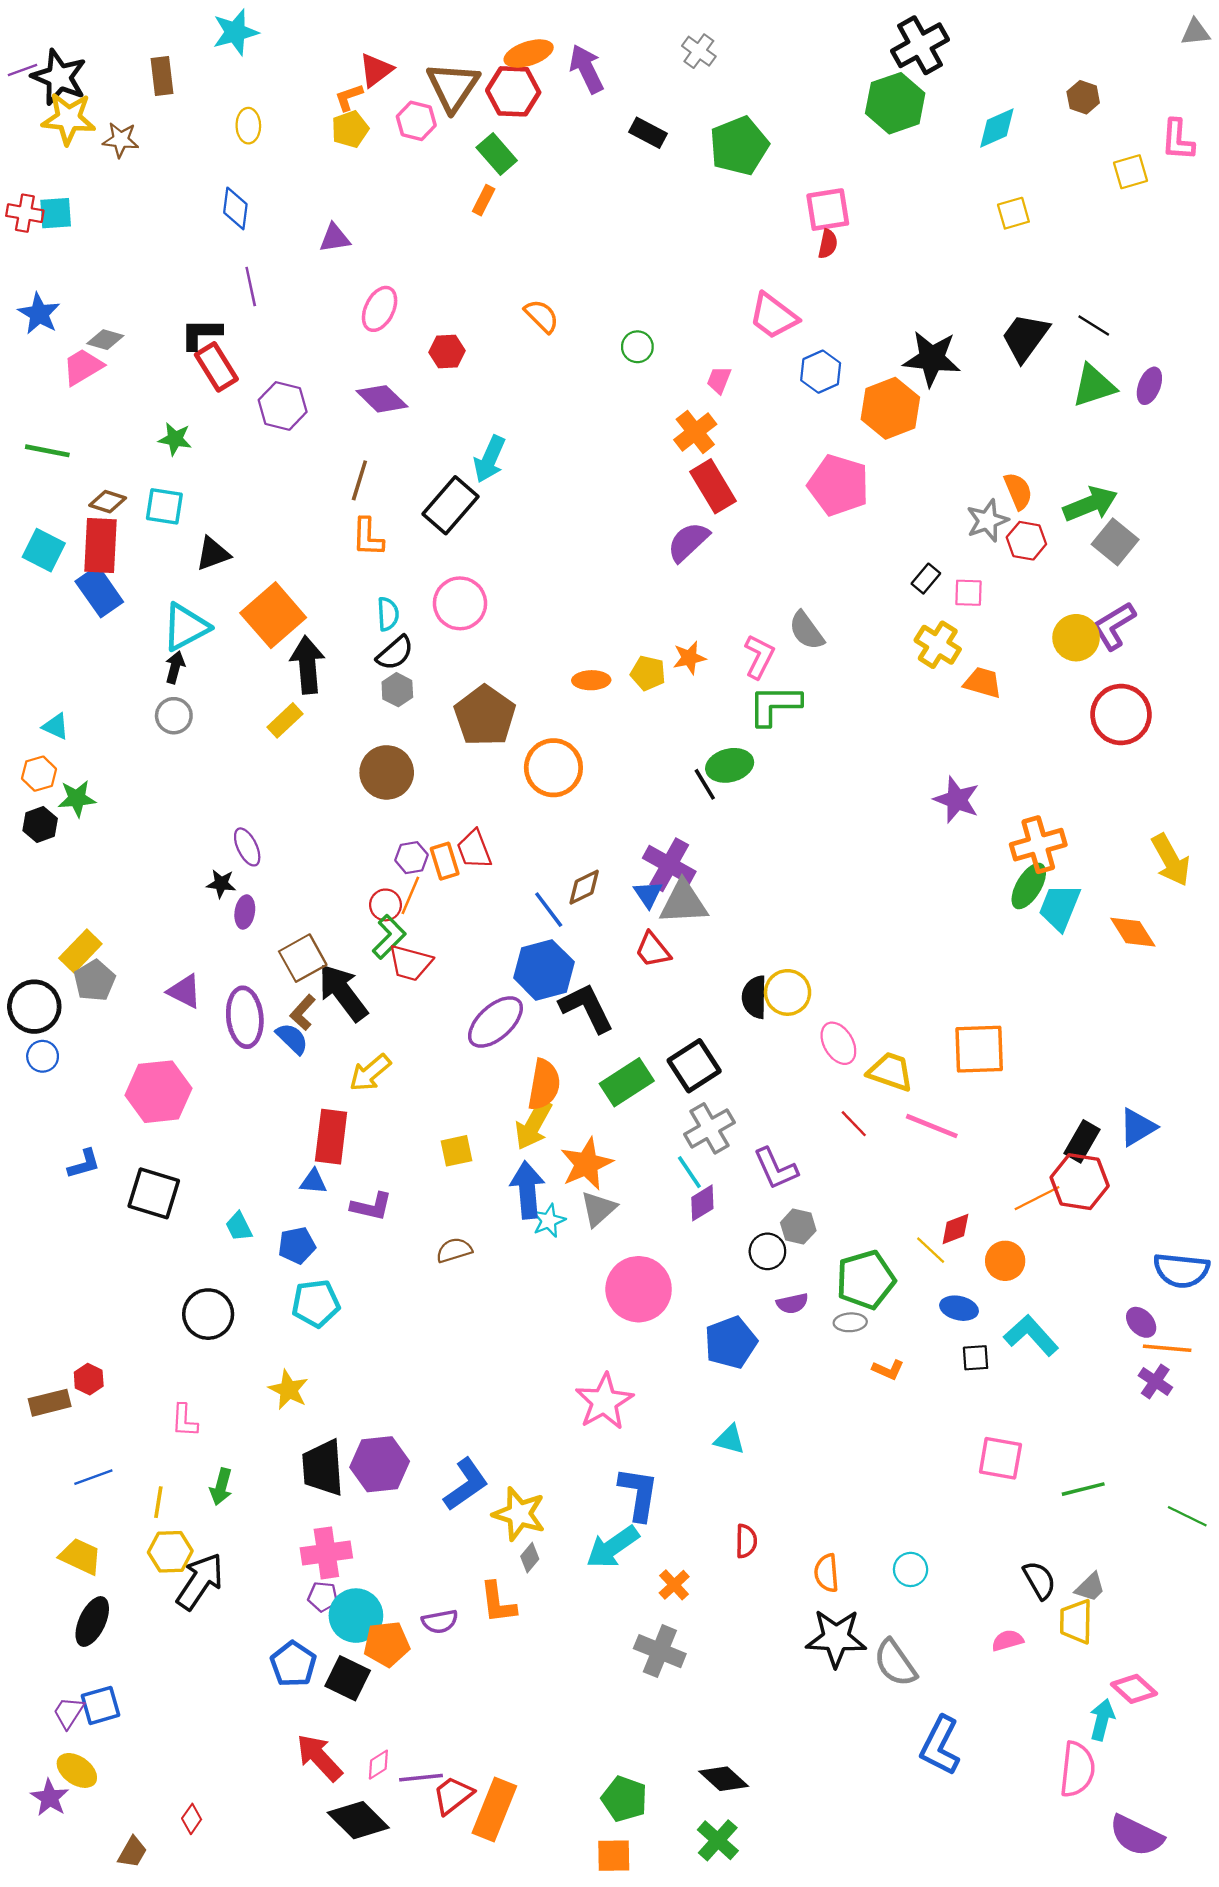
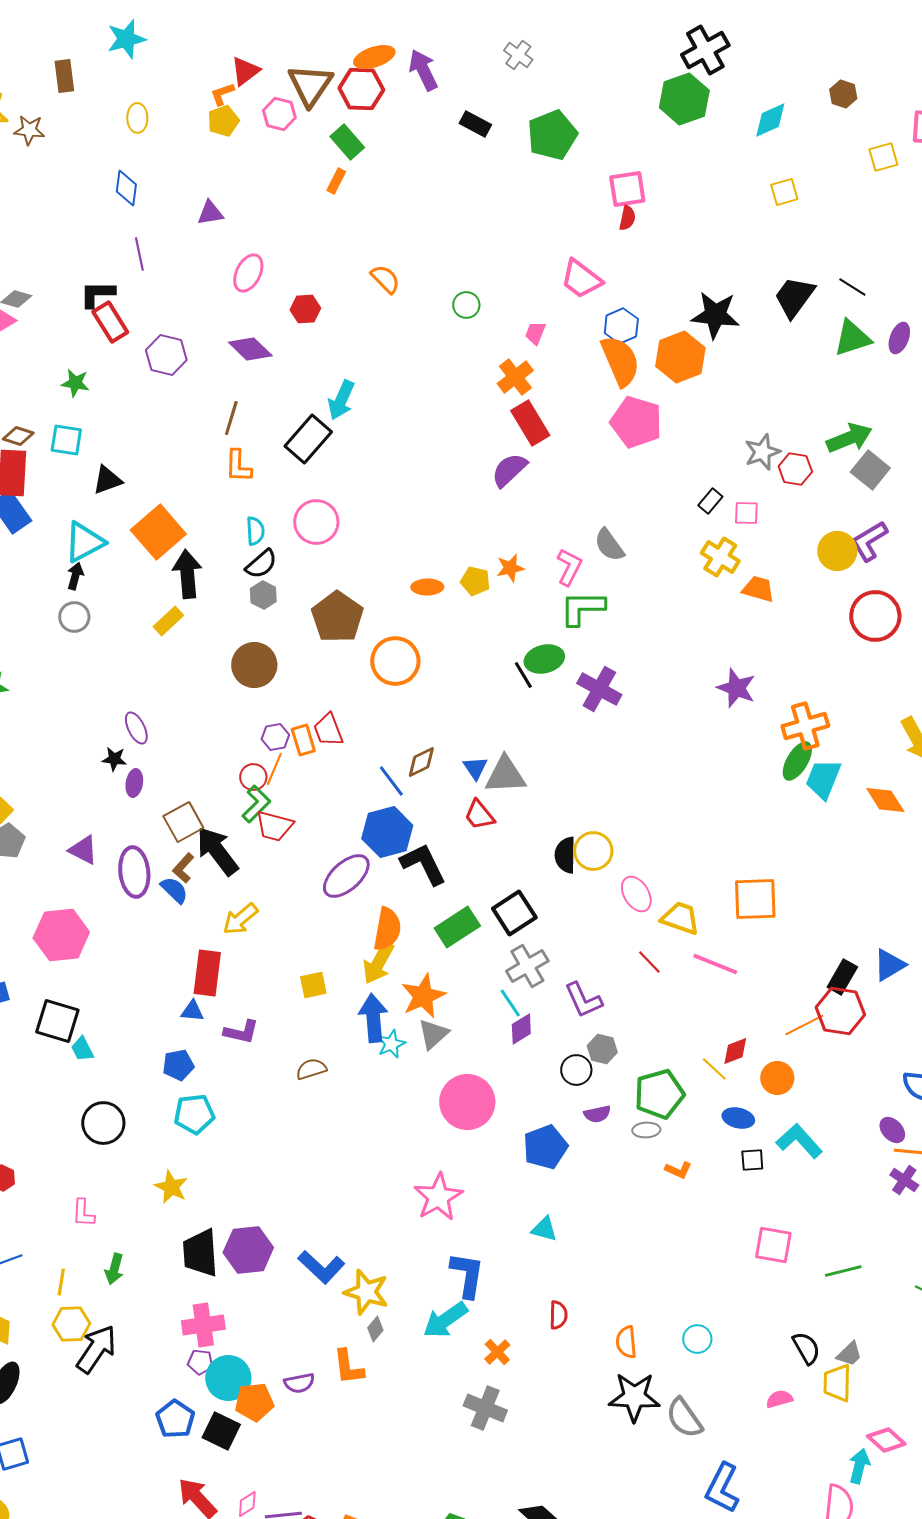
orange semicircle: (1018, 491) -> (620, 361), moved, size x1.6
purple cross: (669, 865) -> (599, 689), moved
cyan trapezoid: (239, 1227) -> (82, 1049), moved
blue L-shape: (466, 1484) -> (321, 1267), turned 78

